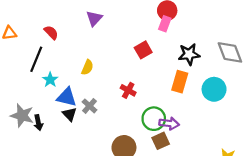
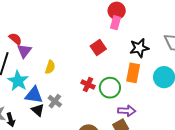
purple triangle: (94, 18) -> (24, 51), moved
cyan star: (50, 80) -> (18, 81), size x1.5
green circle: (154, 119) -> (110, 88), moved

